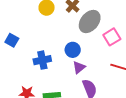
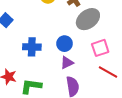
pink square: (112, 37) -> (100, 48), moved

